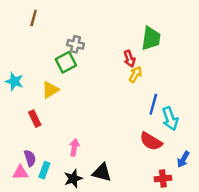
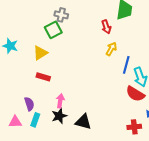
yellow arrow: (135, 74) -> (111, 49), moved
red rectangle: (35, 119) -> (43, 77), moved, turned -48
red semicircle: (151, 141) -> (135, 94), moved
purple semicircle: (30, 158) -> (29, 104), moved
black star: (73, 179) -> (59, 116), moved

